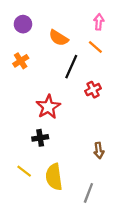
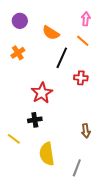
red cross: (93, 90) -> (81, 78), turned 32
yellow line: (24, 171) -> (14, 139), moved

